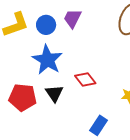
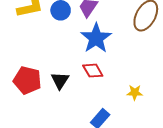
blue star: (47, 60) -> (96, 38), moved

